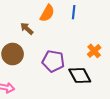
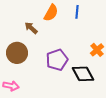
purple pentagon: (53, 61) -> (57, 60), turned -30

